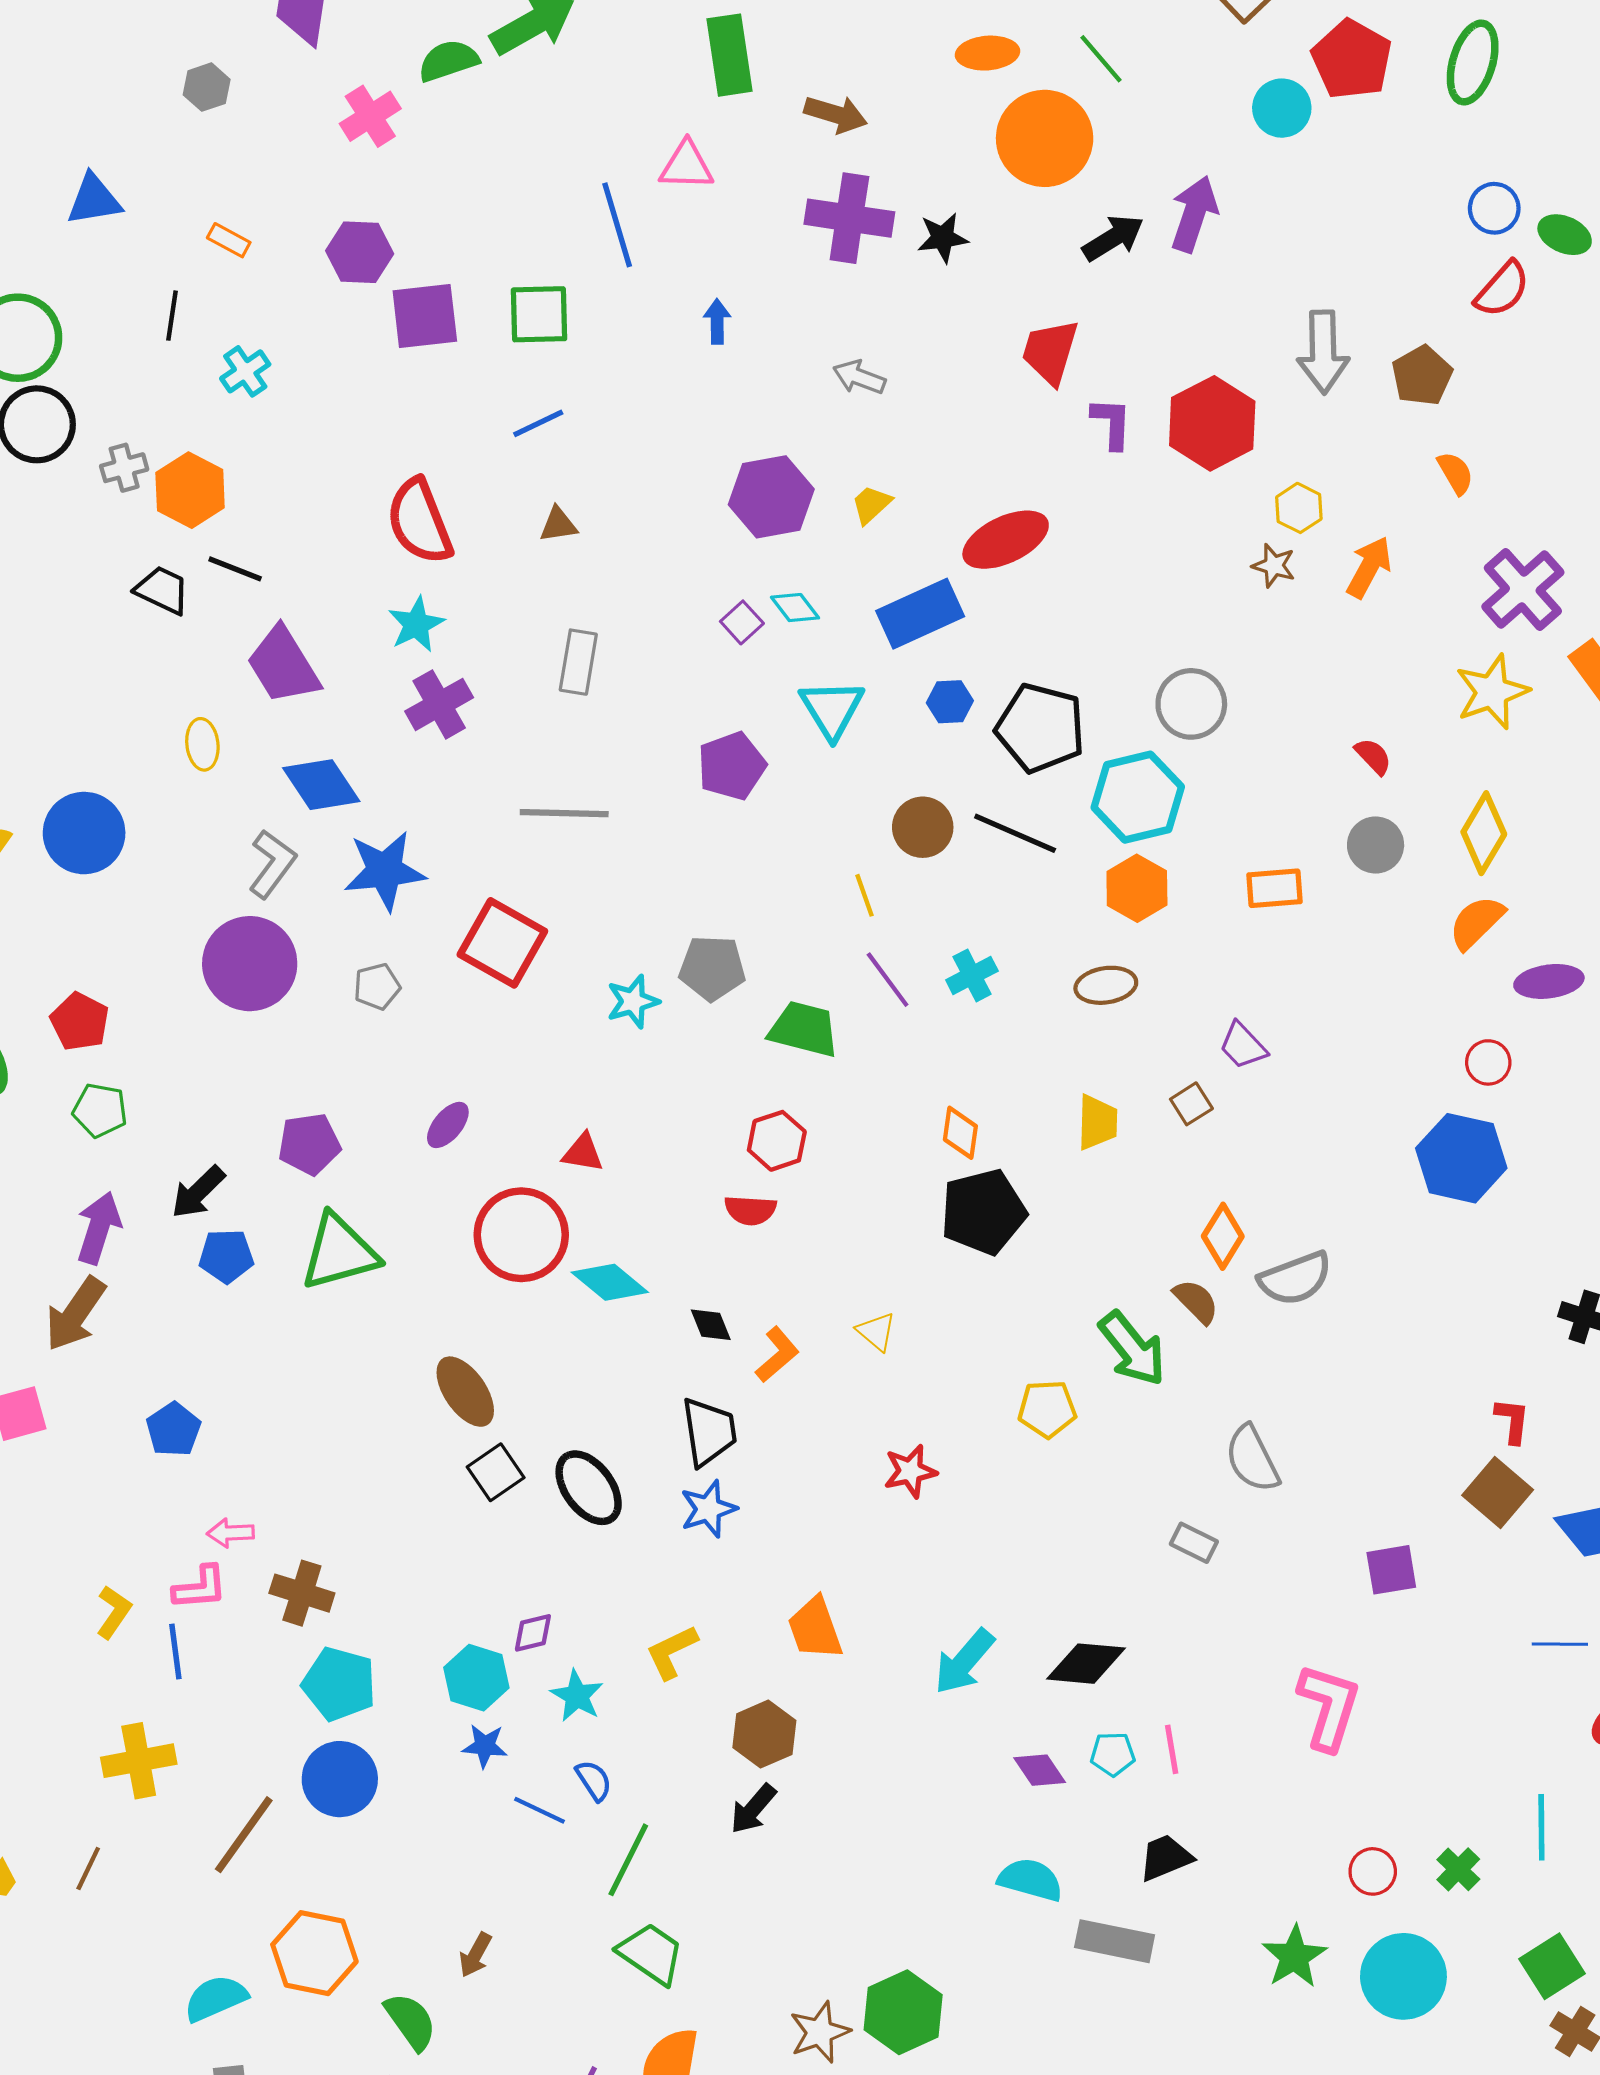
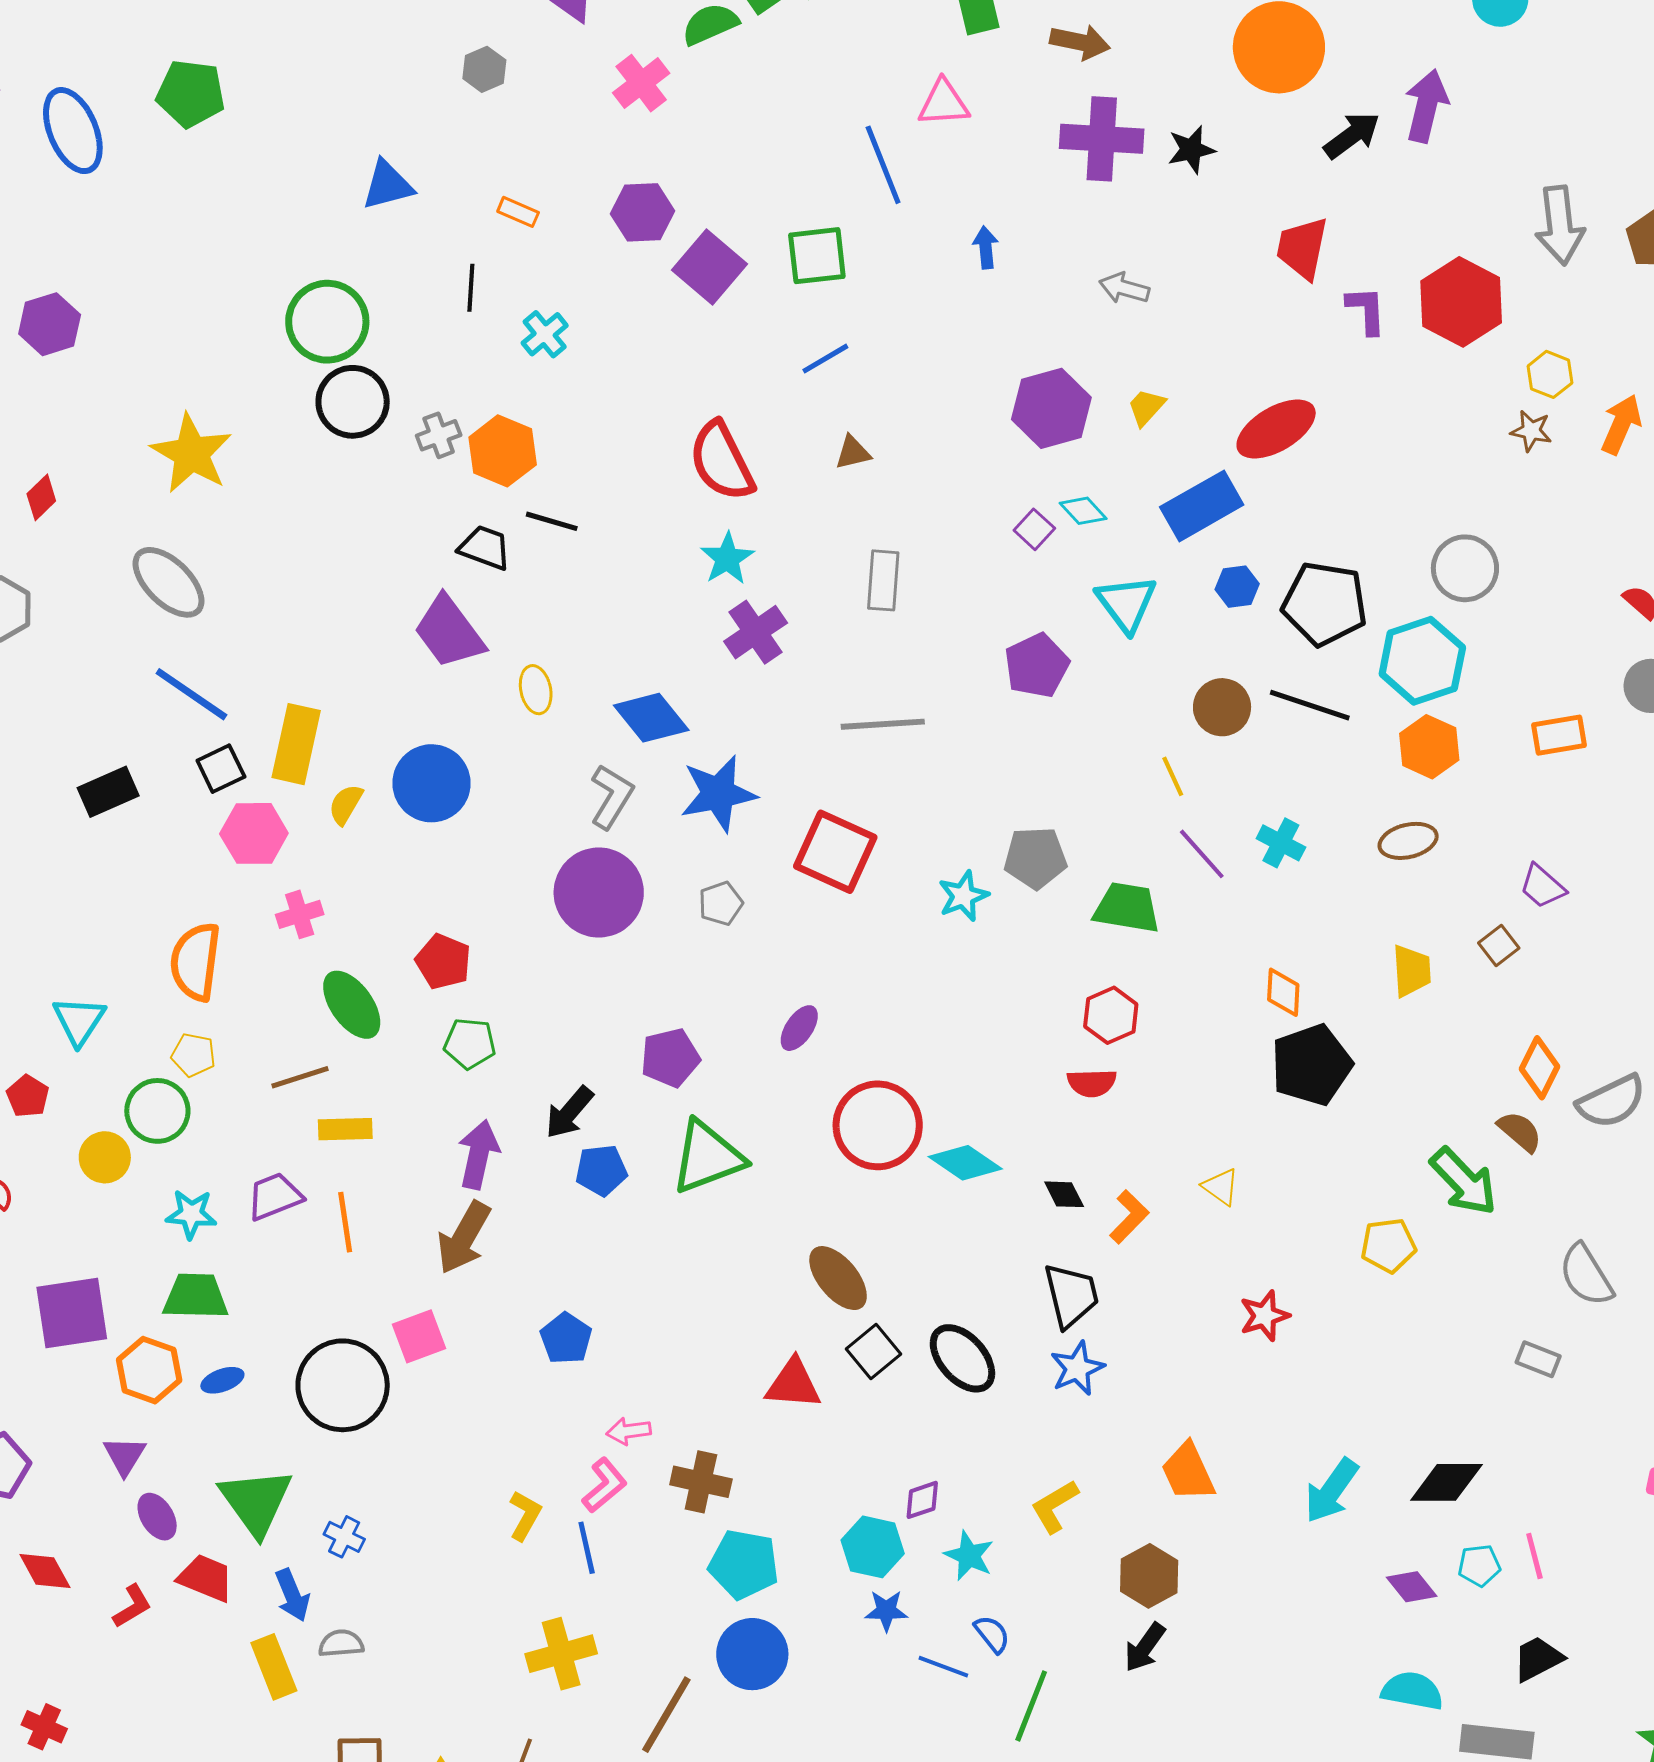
purple square: (425, 316) -> (709, 267), turned -38
purple trapezoid: (283, 665) -> (449, 632), moved
cyan cross: (972, 975) -> (1281, 843), turned -30
red triangle: (583, 1153) -> (793, 1384), moved, size x1.4
pink L-shape: (200, 1588) -> (604, 1485), turned -30

